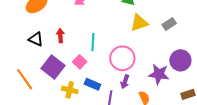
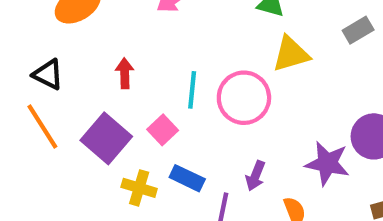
gray rectangle: (169, 24) -> (358, 30), moved
black triangle: (36, 39) -> (48, 74), moved
pink circle: (122, 58) -> (244, 98), moved
orange line: (25, 79) -> (42, 127), moved

